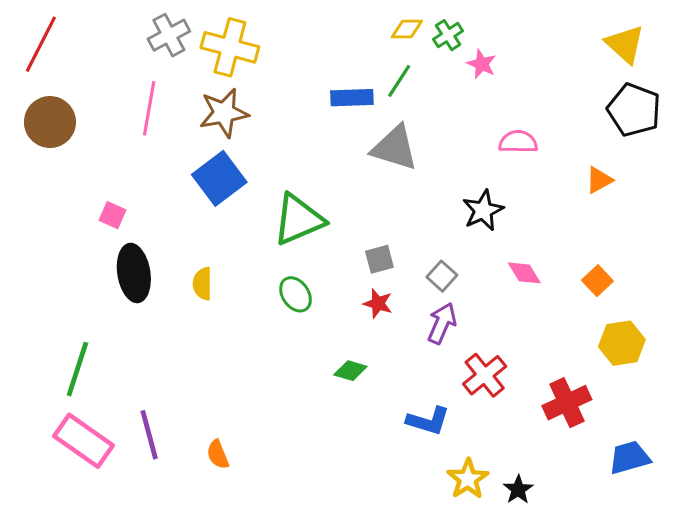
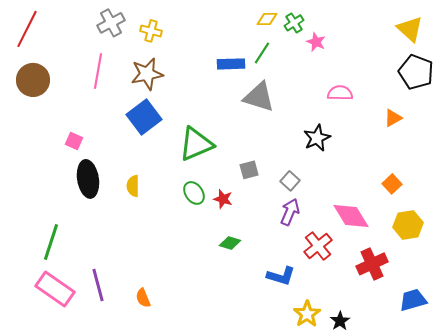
yellow cross: (230, 47) -> (151, 31), size x0.6
pink diamond: (524, 273) -> (351, 216), moved, size x1.6
red star: (378, 303) -> (223, 199), moved

